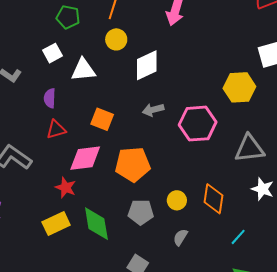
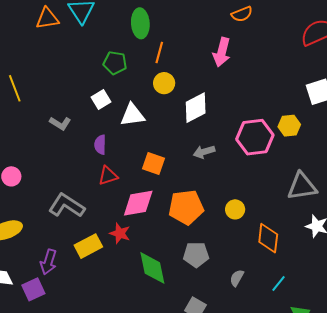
yellow hexagon: (239, 87) -> (289, 126), size x0.7
pink hexagon: (198, 124) -> (255, 137), moved
yellow circle: (177, 200) -> (235, 209), moved
yellow rectangle: (56, 224) -> (88, 246), moved
cyan line: (238, 237) -> (278, 283), moved

